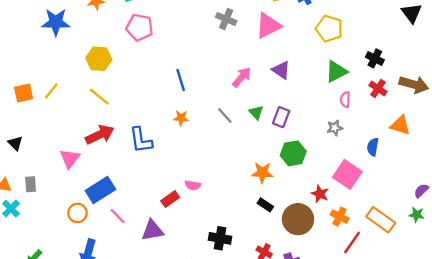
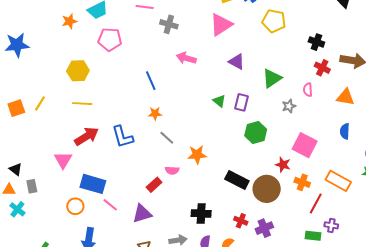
gray cross: (226, 19) -> (169, 24), moved
blue star: (56, 22) -> (17, 45), moved
green triangle: (336, 72) -> (272, 78), moved
pink arrow: (242, 77) -> (186, 58), moved, turned -108
yellow line: (99, 97) -> (82, 104), turned -30
pink semicircle: (345, 100) -> (308, 90), moved
gray line: (225, 116) -> (167, 138), moved
black triangle: (15, 143) -> (16, 169), moved
blue semicircle: (373, 147) -> (345, 131), moved
orange star: (262, 173) -> (197, 155), moved
blue rectangle: (100, 190) -> (93, 184), turned 55
black rectangle: (265, 205) -> (237, 180), size x1.6

